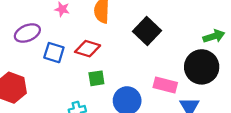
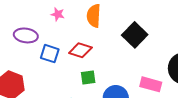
purple ellipse: (27, 33) -> (26, 35), turned 30

